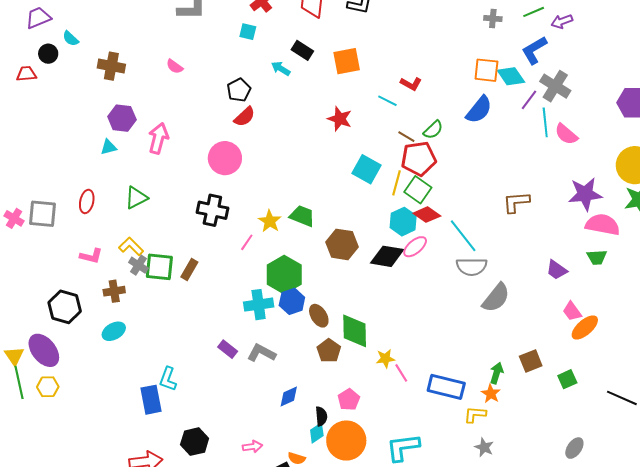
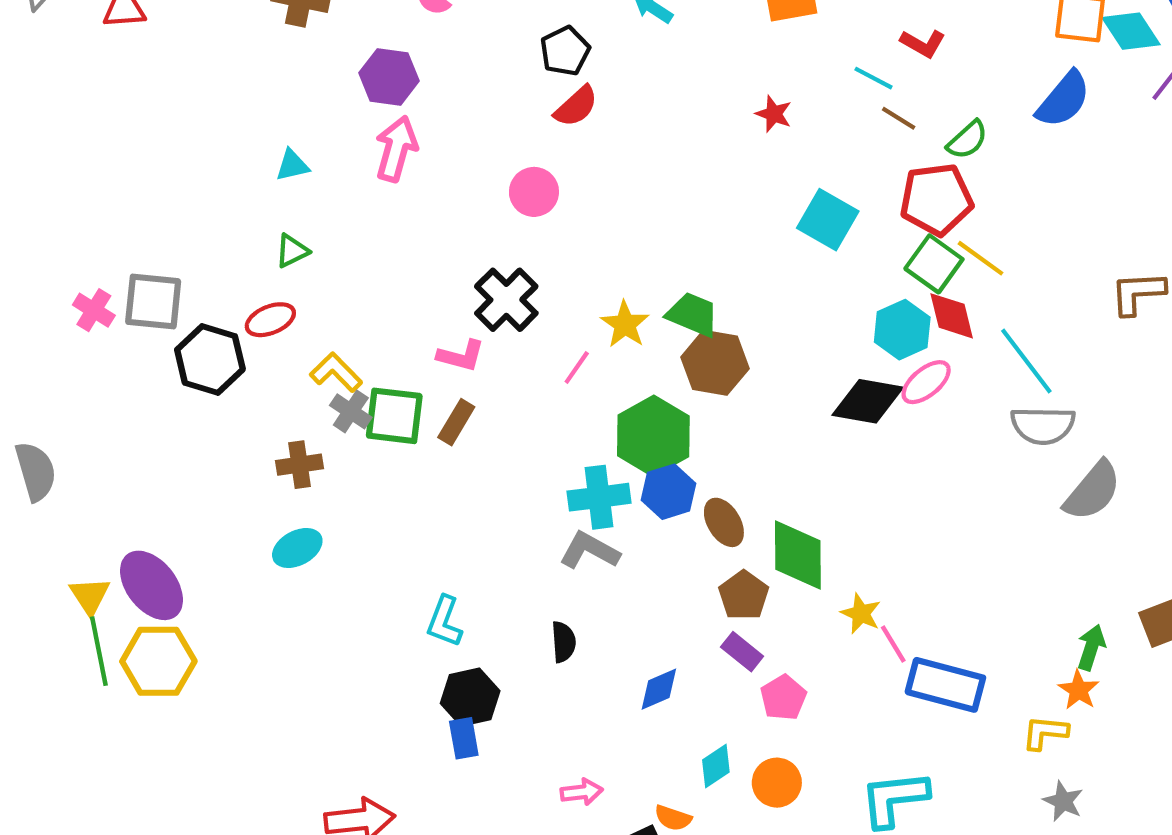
purple hexagon: (122, 118) -> (389, 77), moved
red star: (340, 119) -> (774, 114), size x0.7
brown line: (406, 137) -> (899, 118), moved
pink circle: (225, 158) -> (534, 192), size x0.7
yellow line: (396, 183) -> (980, 258), moved, turned -70
green triangle: (136, 198) -> (292, 251), moved, size x0.7
red ellipse: (87, 201) -> (270, 320), moved, turned 55
black cross: (212, 210) -> (506, 300), turned 32
red diamond: (427, 215) -> (952, 316), turned 40
brown hexagon: (342, 244) -> (715, 363), moved
pink L-shape: (91, 256) -> (461, 356), moved
black hexagon: (65, 307) -> (210, 360), moved
purple rectangle: (228, 349) -> (742, 652), moved
gray L-shape: (261, 353) -> (589, 551), moved
yellow star: (385, 359) -> (861, 614), turned 30
cyan L-shape: (168, 379) -> (444, 621), moved
yellow hexagon: (48, 387) -> (158, 661), size x1.6
blue rectangle: (446, 387) -> (945, 685), moved
blue rectangle: (151, 400) -> (464, 738), moved, size x0.7
black semicircle: (321, 416) -> (563, 642), moved
orange circle: (346, 441) -> (777, 783), size x0.6
black hexagon: (195, 442) -> (470, 697), moved

